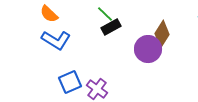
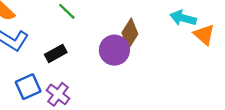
black rectangle: (111, 27) -> (56, 53), moved

